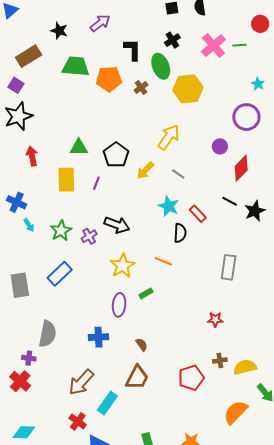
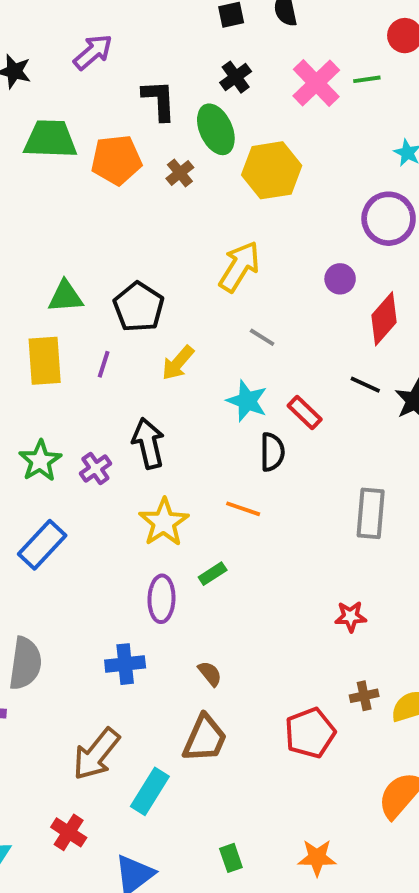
yellow arrow: (145, 170) -> (178, 363), moved
black arrow: (117, 225) -> (148, 443), turned -120
red cross: (78, 421) -> (69, 832), moved

